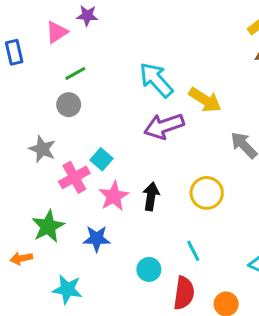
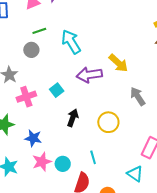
cyan arrow: (156, 80) -> (71, 42), moved
cyan square: (102, 159) -> (57, 90), moved
pink star: (114, 196) -> (42, 162), moved

